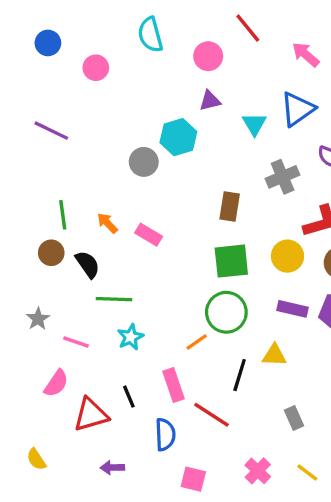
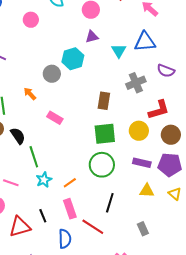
pink circle: (96, 68) -> (31, 20), moved
blue triangle: (297, 109) -> (145, 42), turned 30
orange arrow: (107, 223) -> (30, 94), moved
green line: (114, 299) -> (34, 157), turned 70
orange line: (197, 342) -> (70, 183), moved
yellow triangle: (274, 355) -> (147, 191), moved

